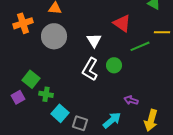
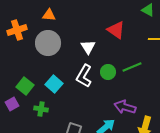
green line: (140, 46) -> (132, 67), moved
green cross: (46, 94) -> (41, 109), moved
purple arrow: (131, 100) -> (125, 107), size x1.5
cyan square: (60, 113) -> (54, 84), moved

